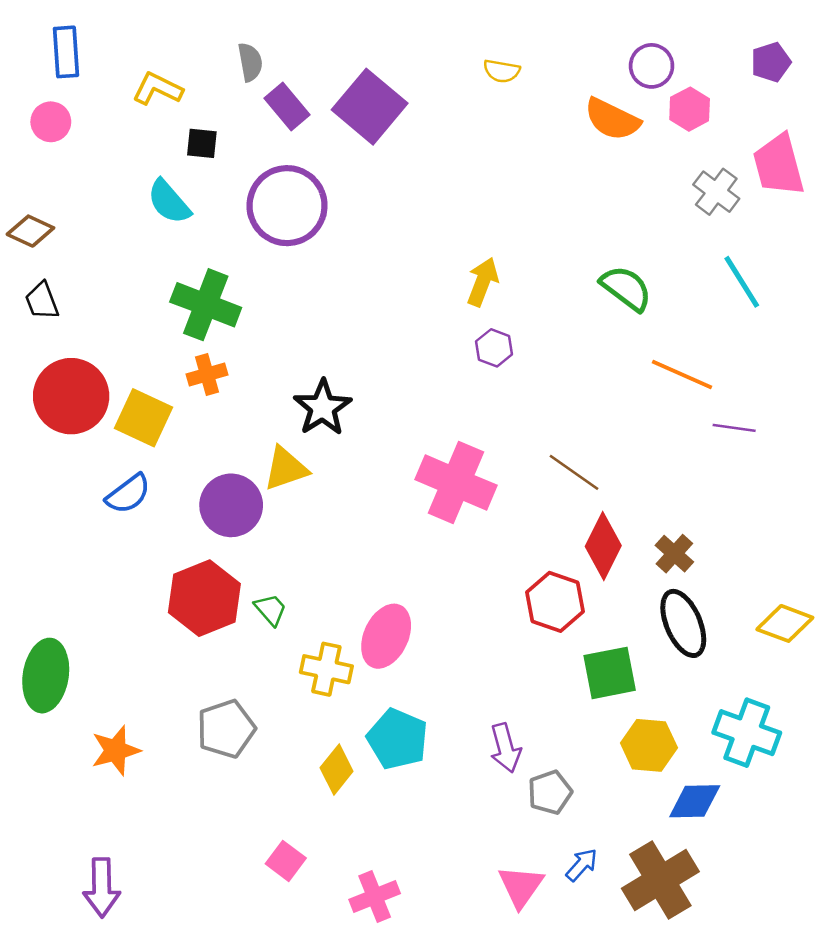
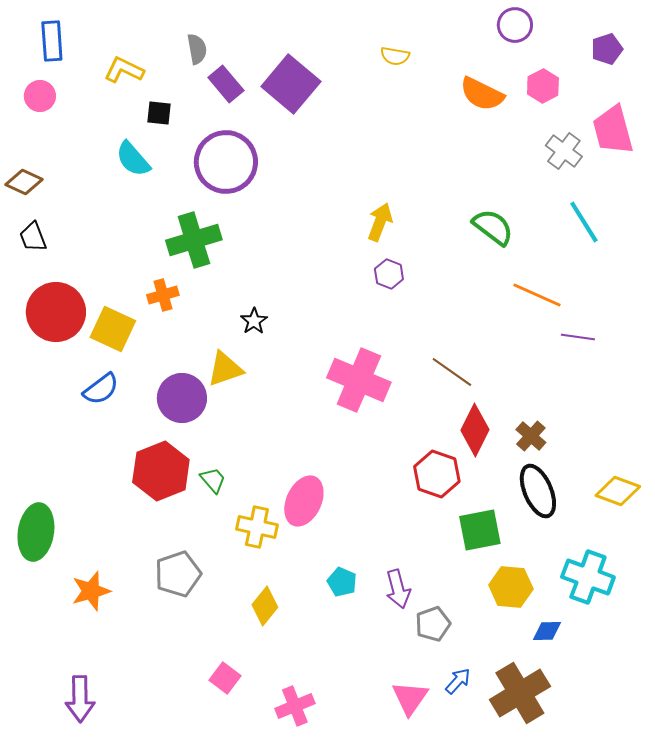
purple circle: (652, 66) -> (515, 25), moved
green cross: (206, 305) -> (194, 240), moved, turned -38
black star: (323, 408) -> (254, 321), size x0.6
cyan pentagon: (398, 739) -> (342, 582), moved, size x0.6
blue diamond: (695, 801) -> (547, 631), size x0.7

